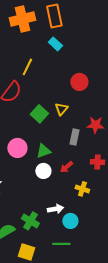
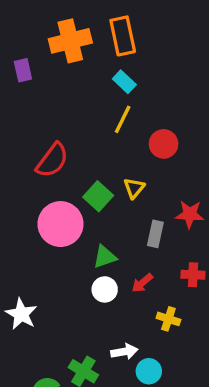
yellow line: (27, 67) -> (123, 119), moved
pink circle: (17, 148) -> (61, 224), moved, size x1.4

